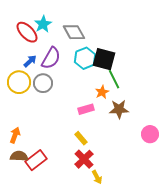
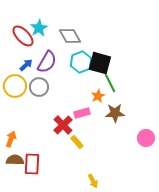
red cross: (84, 159) -> (63, 125), moved
red rectangle: (36, 160) -> (32, 164), turned -50

